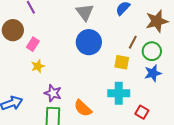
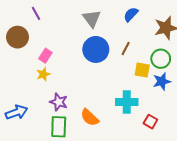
brown line: (133, 42) -> (126, 48), moved
pink rectangle: (33, 44) -> (45, 56), moved
yellow square: (122, 62) -> (142, 70), moved

